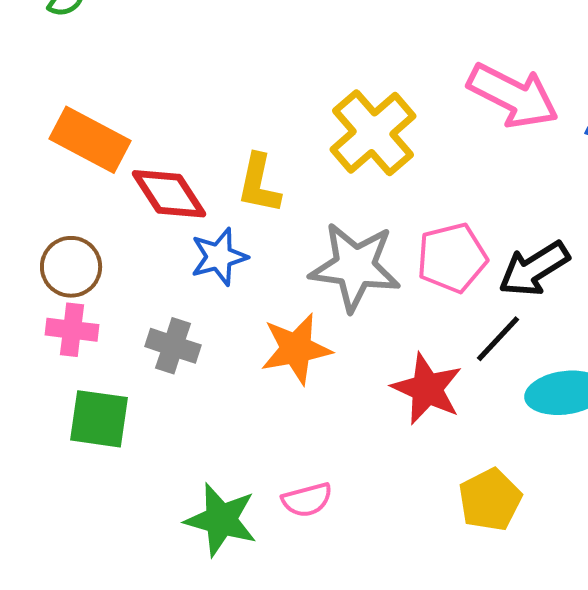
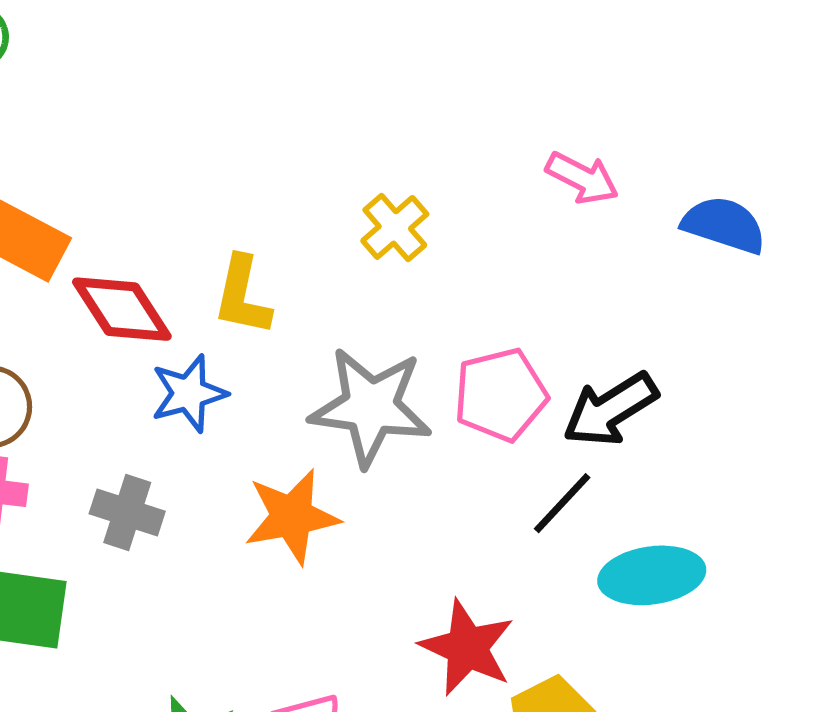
pink arrow: (513, 96) -> (582, 178), size x0.6
yellow cross: (373, 133) -> (395, 227), size x0.6
red star: (427, 389) -> (467, 648), moved

